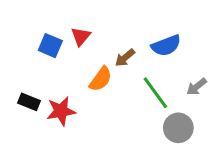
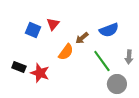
gray arrow: (197, 87) -> (129, 57), turned -48
red star: (61, 111) -> (40, 73), turned 30

